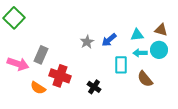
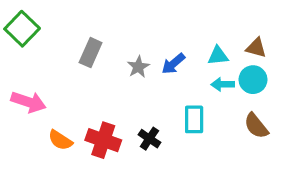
gray rectangle: (41, 55) -> (91, 53), moved
cyan rectangle: (121, 65) -> (194, 119), moved
red cross: (60, 76) -> (103, 140), moved
brown semicircle: (145, 79) -> (256, 126), moved

